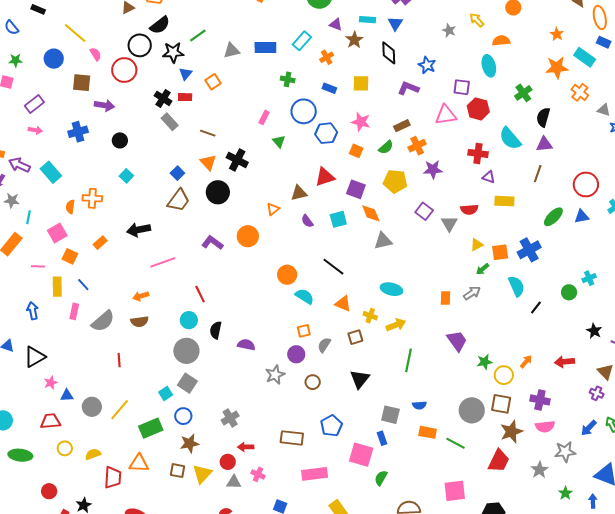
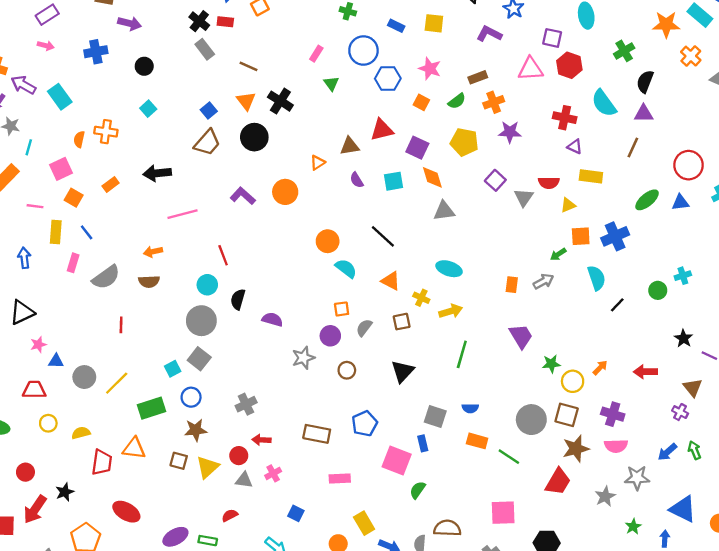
yellow triangle: (477, 245) -> (568, 205), moved
pink cross: (258, 474) -> (273, 473), turned 32
pink rectangle: (315, 474) -> (340, 478), size x0.7

